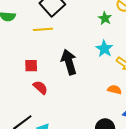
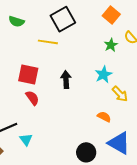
black arrow: (69, 62) -> (66, 80), size x0.7
red square: (31, 66) -> (28, 75), size x1.5

